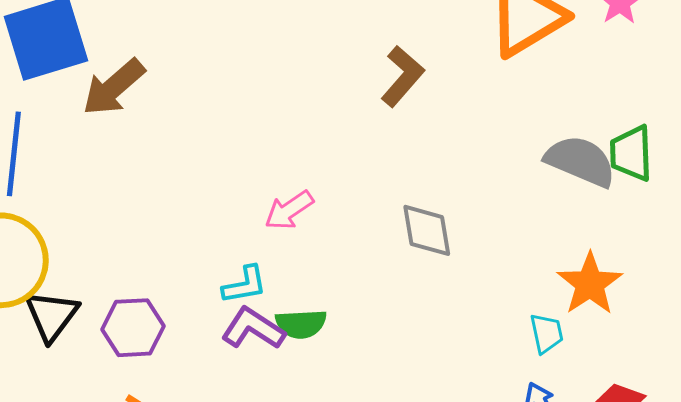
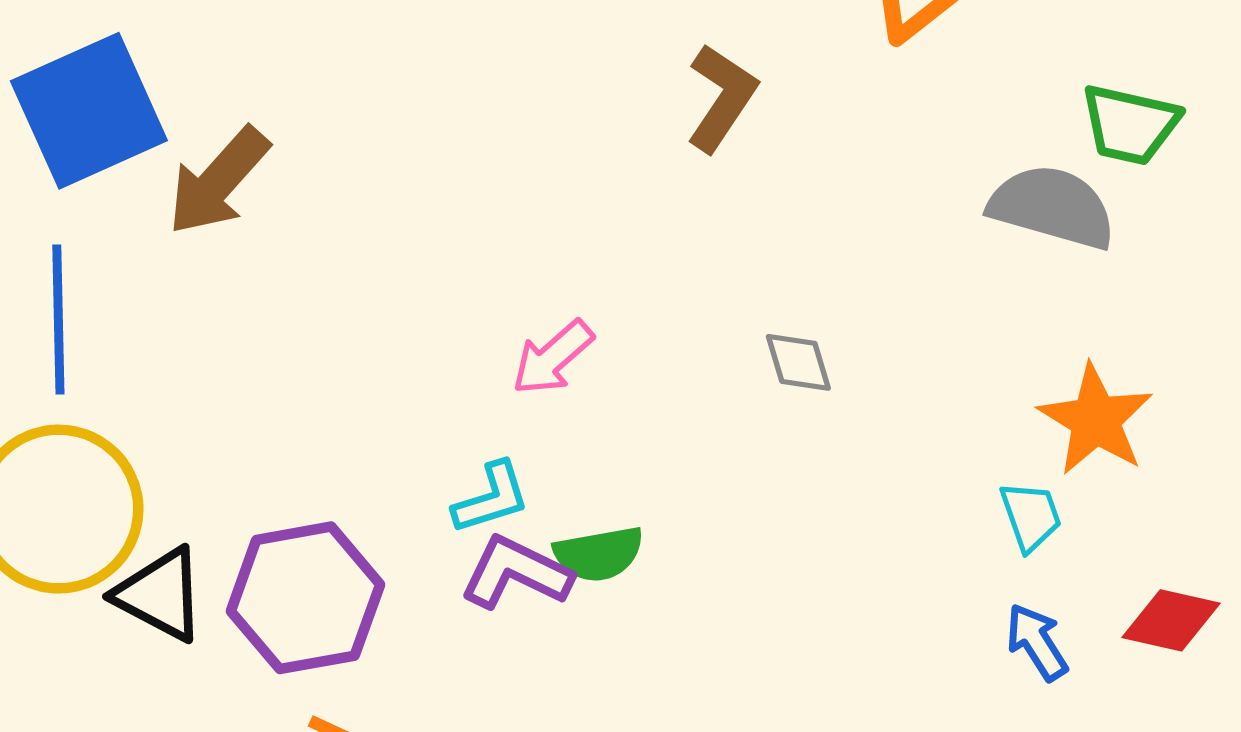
green trapezoid: (631, 153) -> (1130, 125), moved, turned -68
gray diamond: (427, 230) -> (798, 362), size x0.7
black triangle: (52, 316) -> (160, 595), turned -32
purple hexagon: (133, 328) -> (305, 598), size x1.4

